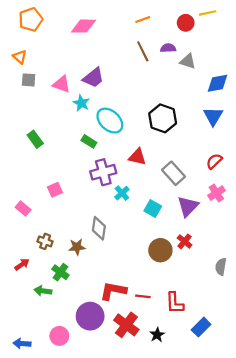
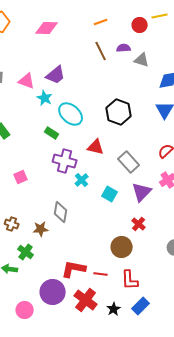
purple cross: (103, 172) -> (65, 161), turned 30
brown circle: (160, 250) -> (122, 247), moved
blue rectangle: (201, 327) -> (141, 306), moved

